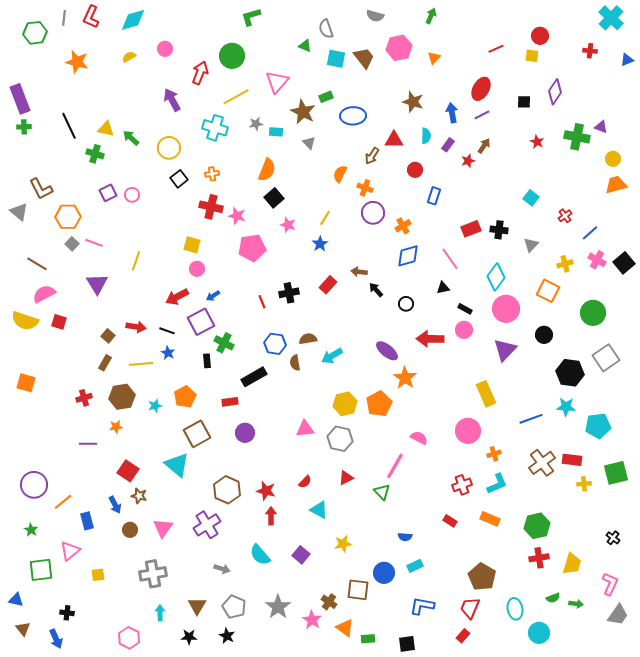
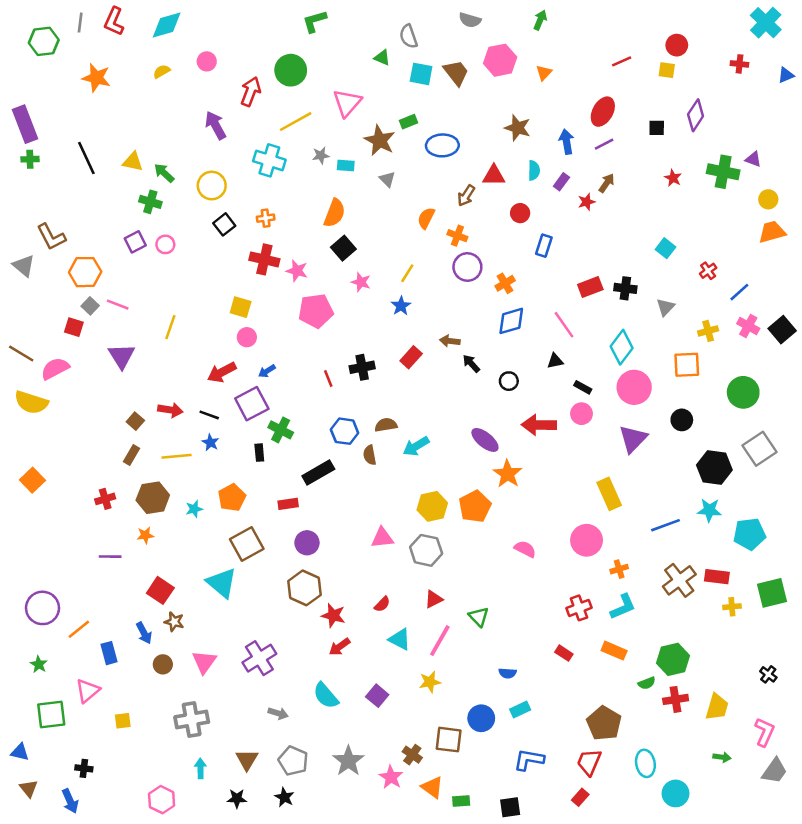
green cross: (95, 154) -> (150, 202), moved
brown line: (37, 264) -> (21, 353), moved
orange square: (548, 291) -> (687, 365), turned -30
red square: (59, 322) -> (74, 327), moved
orange square: (26, 383) -> (32, 480), turned 30
pink line: (395, 466) -> (440, 641), moved
brown hexagon: (227, 490) -> (304, 588), moved
red arrow: (271, 516) -> (340, 647), turned -126
green semicircle: (553, 598) -> (647, 683), moved

